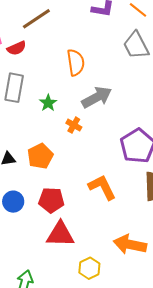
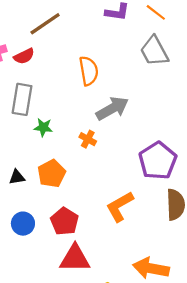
green star: (48, 103) -> (43, 127), moved, turned -30
orange L-shape: (102, 187) -> (120, 206), turned -92
red pentagon: (51, 200) -> (64, 221), turned 30

